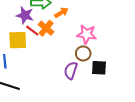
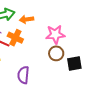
orange arrow: (61, 13) -> (26, 19), turned -144
purple semicircle: (71, 70) -> (23, 75), moved

